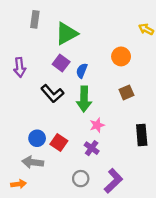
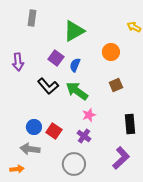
green triangle: (67, 34) -> (74, 31), moved
green arrow: (84, 99) -> (77, 91), turned 125
gray circle: (81, 179) -> (74, 164), size x1.5
purple L-shape: (113, 181) -> (121, 158), moved

